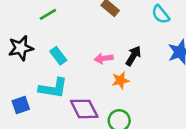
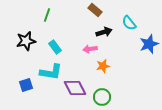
green line: (48, 14) -> (47, 15), turned -40
cyan semicircle: (161, 14) -> (129, 23), moved
black arrow: (133, 56) -> (104, 32), moved, turned 42

